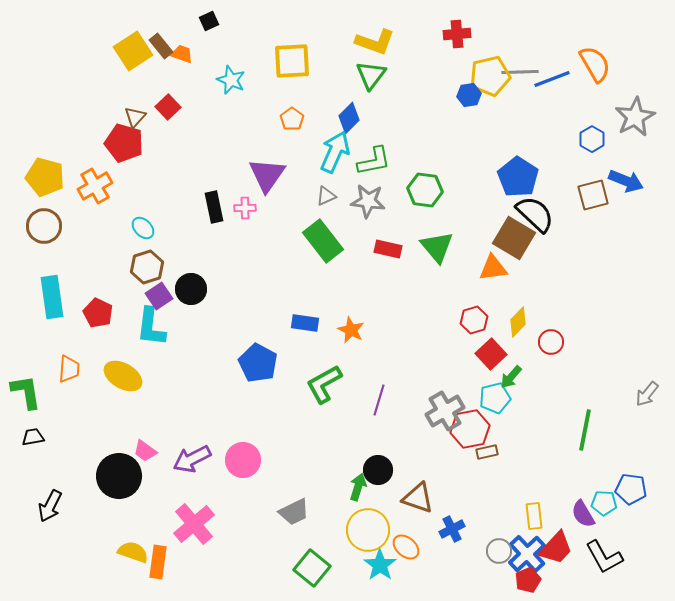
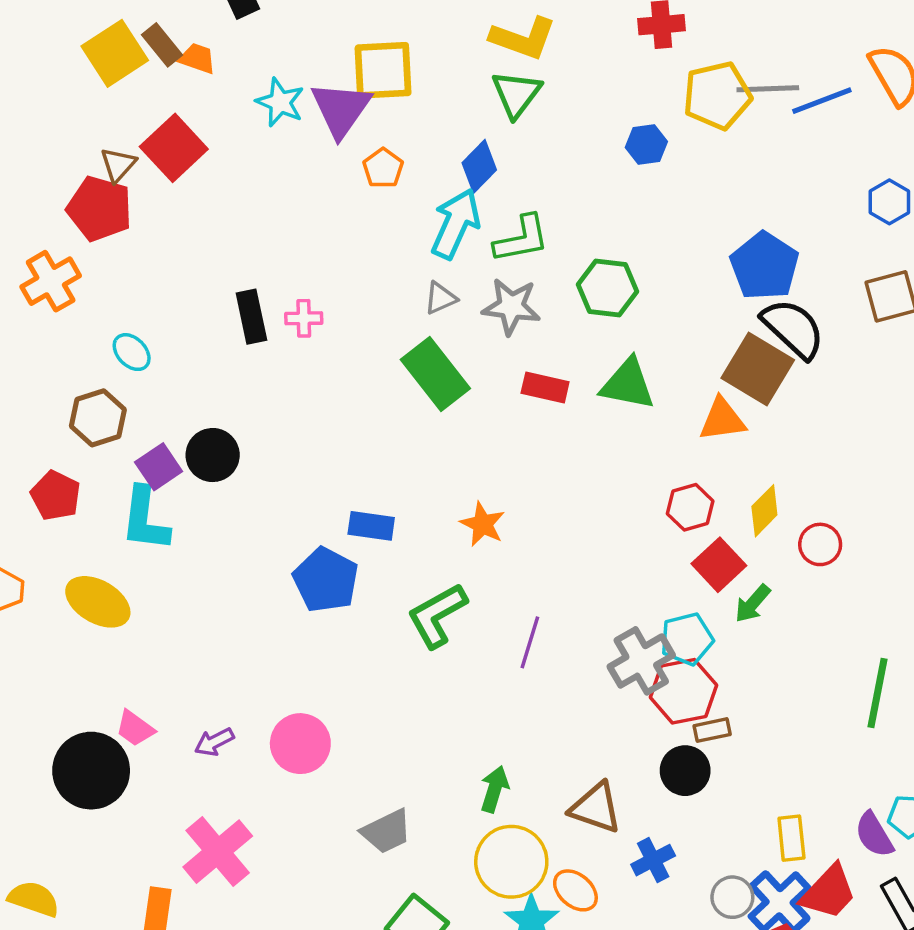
blue hexagon: (469, 95) -> (646, 144), moved
red square: (168, 107) -> (174, 148), size x1.5
purple triangle: (267, 175) -> (341, 109), moved
green triangle: (437, 247) -> (628, 384), turned -39
brown hexagon: (147, 267) -> (98, 418), moved
blue rectangle: (305, 323) -> (371, 526), moved
cyan pentagon: (495, 398) -> (687, 639), moved
purple arrow: (192, 459) -> (214, 742), size x0.6
black circle: (378, 470) -> (685, 771), moved
yellow semicircle: (133, 552) -> (34, 899), moved

